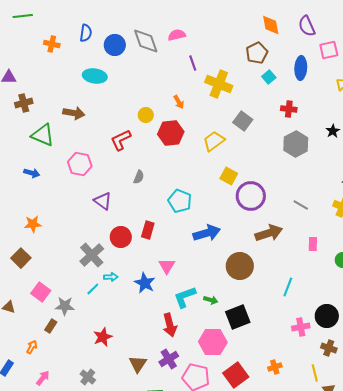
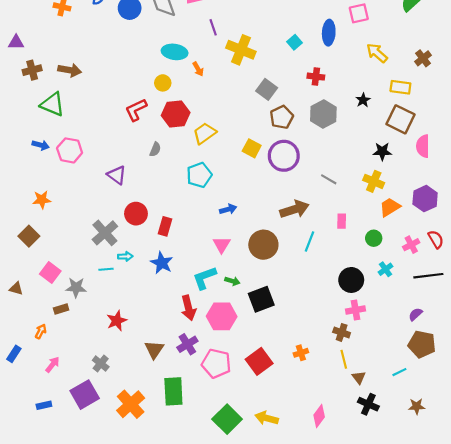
brown pentagon: (257, 53) -> (282, 117), moved
cyan ellipse: (95, 76) -> (175, 52), moved
brown arrow: (74, 113) -> (70, 70), moved
red hexagon: (171, 133) -> (176, 114), moved
yellow trapezoid: (214, 141) -> (205, 133), moved
pink hexagon: (80, 164) -> (70, 150), moved
purple circle: (251, 196) -> (284, 156), moved
cyan pentagon: (180, 201) -> (199, 175), turned 30
red rectangle: (148, 230) -> (165, 226), moved
blue arrow: (207, 233) -> (228, 209), size x0.6
pink triangle: (167, 266) -> (222, 245), moved
cyan line: (288, 287) -> (309, 241), moved
cyan line: (93, 289) -> (106, 269), turned 40
black circle: (327, 316) -> (351, 280), moved
brown rectangle: (51, 326) -> (61, 309), turned 40
pink cross: (301, 327) -> (356, 310), moved
pink hexagon: (213, 342) -> (222, 316), moved
brown cross: (329, 348) -> (342, 332), moved

